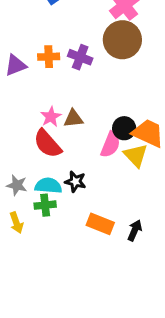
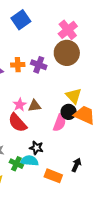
yellow triangle: (136, 155) -> (74, 96), moved
cyan semicircle: (48, 186) -> (29, 161), moved
green cross: (45, 205) -> (16, 164), turned 32
black arrow: (135, 230) -> (76, 165), moved

